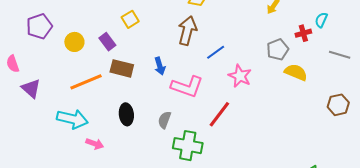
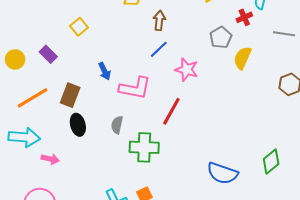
yellow square: (130, 19) -> (79, 27), moved
brown arrow: (187, 31) -> (159, 20), moved, size x0.7
brown rectangle: (122, 68) -> (70, 95), moved, turned -75
yellow semicircle: (296, 72) -> (242, 58), turned -80

